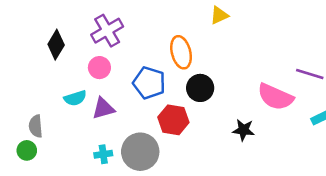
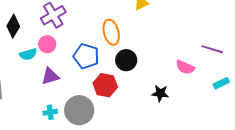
pink semicircle: (275, 97) -> (185, 67), size x0.7
cyan semicircle: (75, 98) -> (28, 54), moved

